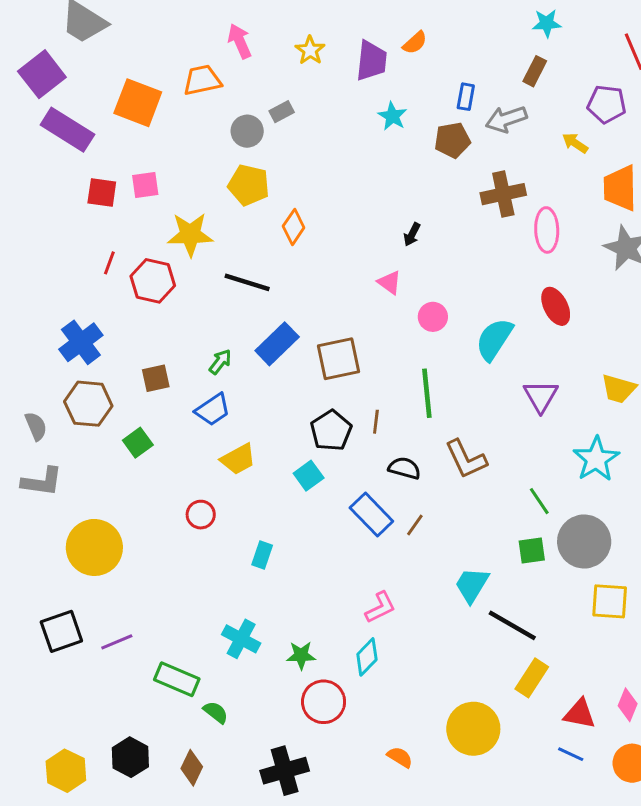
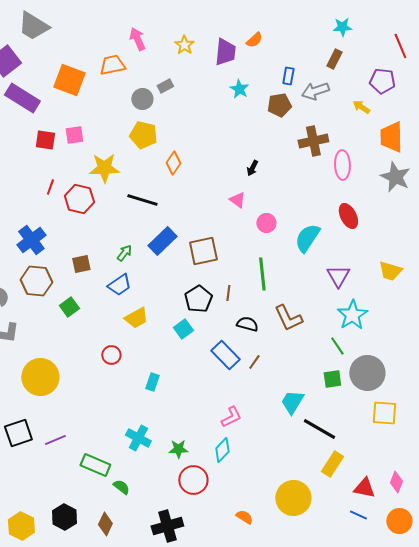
cyan star: (596, 459) -> (352, 315), moved

